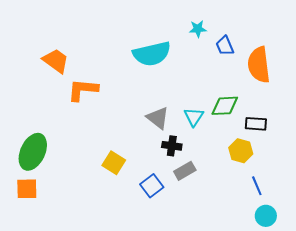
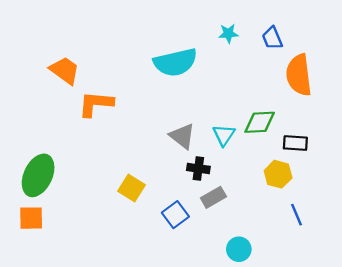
blue trapezoid: (225, 46) -> (272, 38), moved
cyan circle: (266, 216) -> (239, 249), moved

